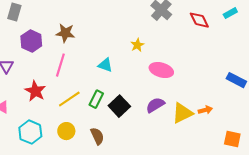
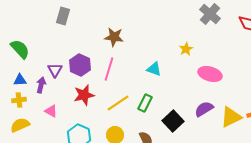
purple hexagon: (31, 41) -> (80, 65), moved
red star: (35, 91) -> (84, 95), turned 30
black square: (119, 106) -> (173, 121), moved

